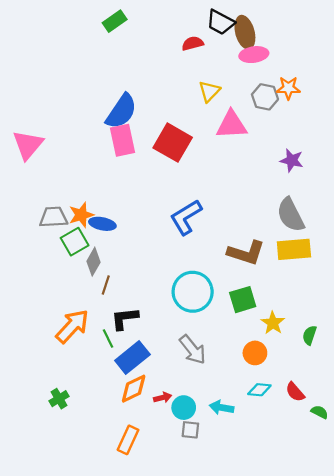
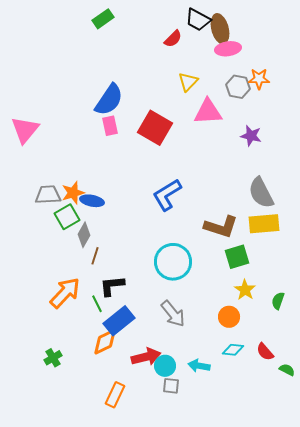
red semicircle: (193, 43) -> (173, 39), turned 150
pink rectangle: (122, 140) -> (110, 126), size x0.7
purple star: (292, 160) -> (251, 136), moved
green square: (243, 300) -> (237, 257), moved
orange diamond: (134, 389) -> (105, 342), moved
red arrow: (163, 398) -> (146, 357), size x1.8

